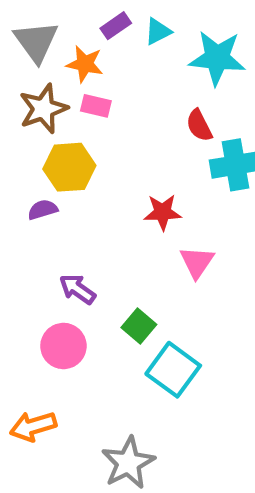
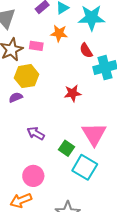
orange star: (85, 64) -> (59, 33), moved
pink triangle: (197, 262) -> (94, 134), moved, size x1.5
pink circle: (63, 346) -> (33, 176), moved

